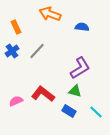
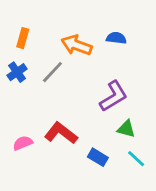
orange arrow: (50, 14) -> (77, 45), moved
orange rectangle: (16, 27) -> (23, 38), turned 40
green triangle: (75, 91) -> (126, 129), moved

